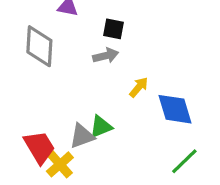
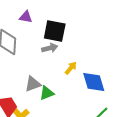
black square: (113, 29) -> (55, 31), size x1.6
gray triangle: (82, 136) -> (33, 84), moved

